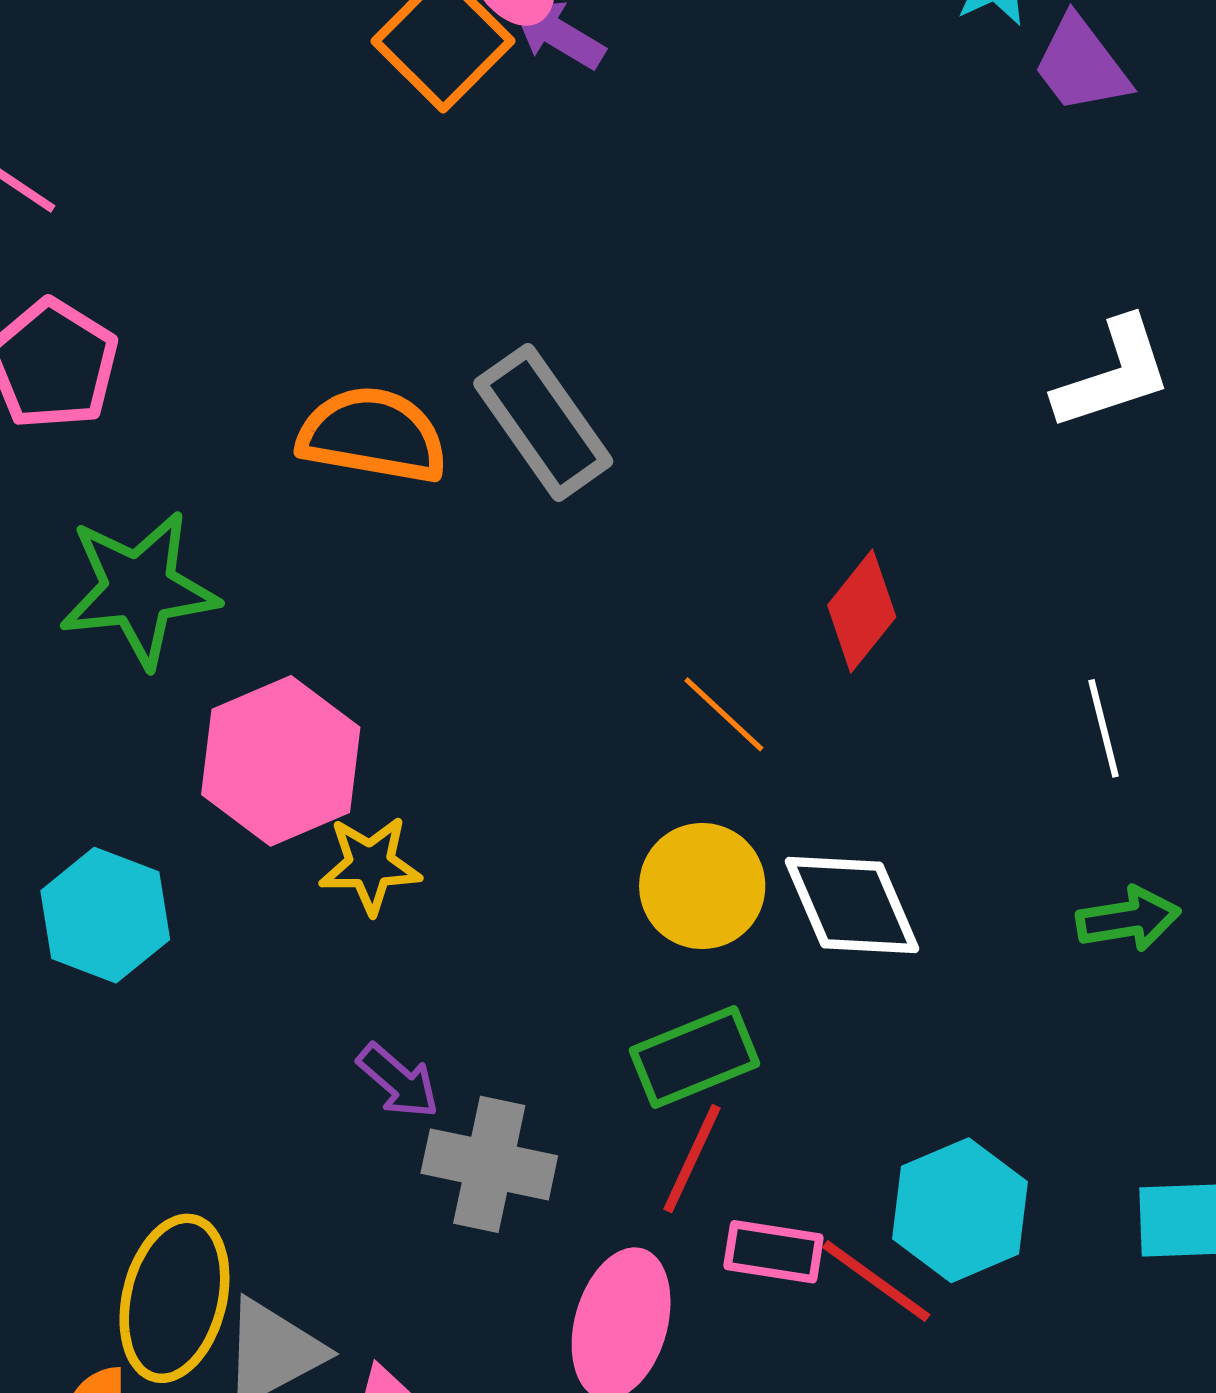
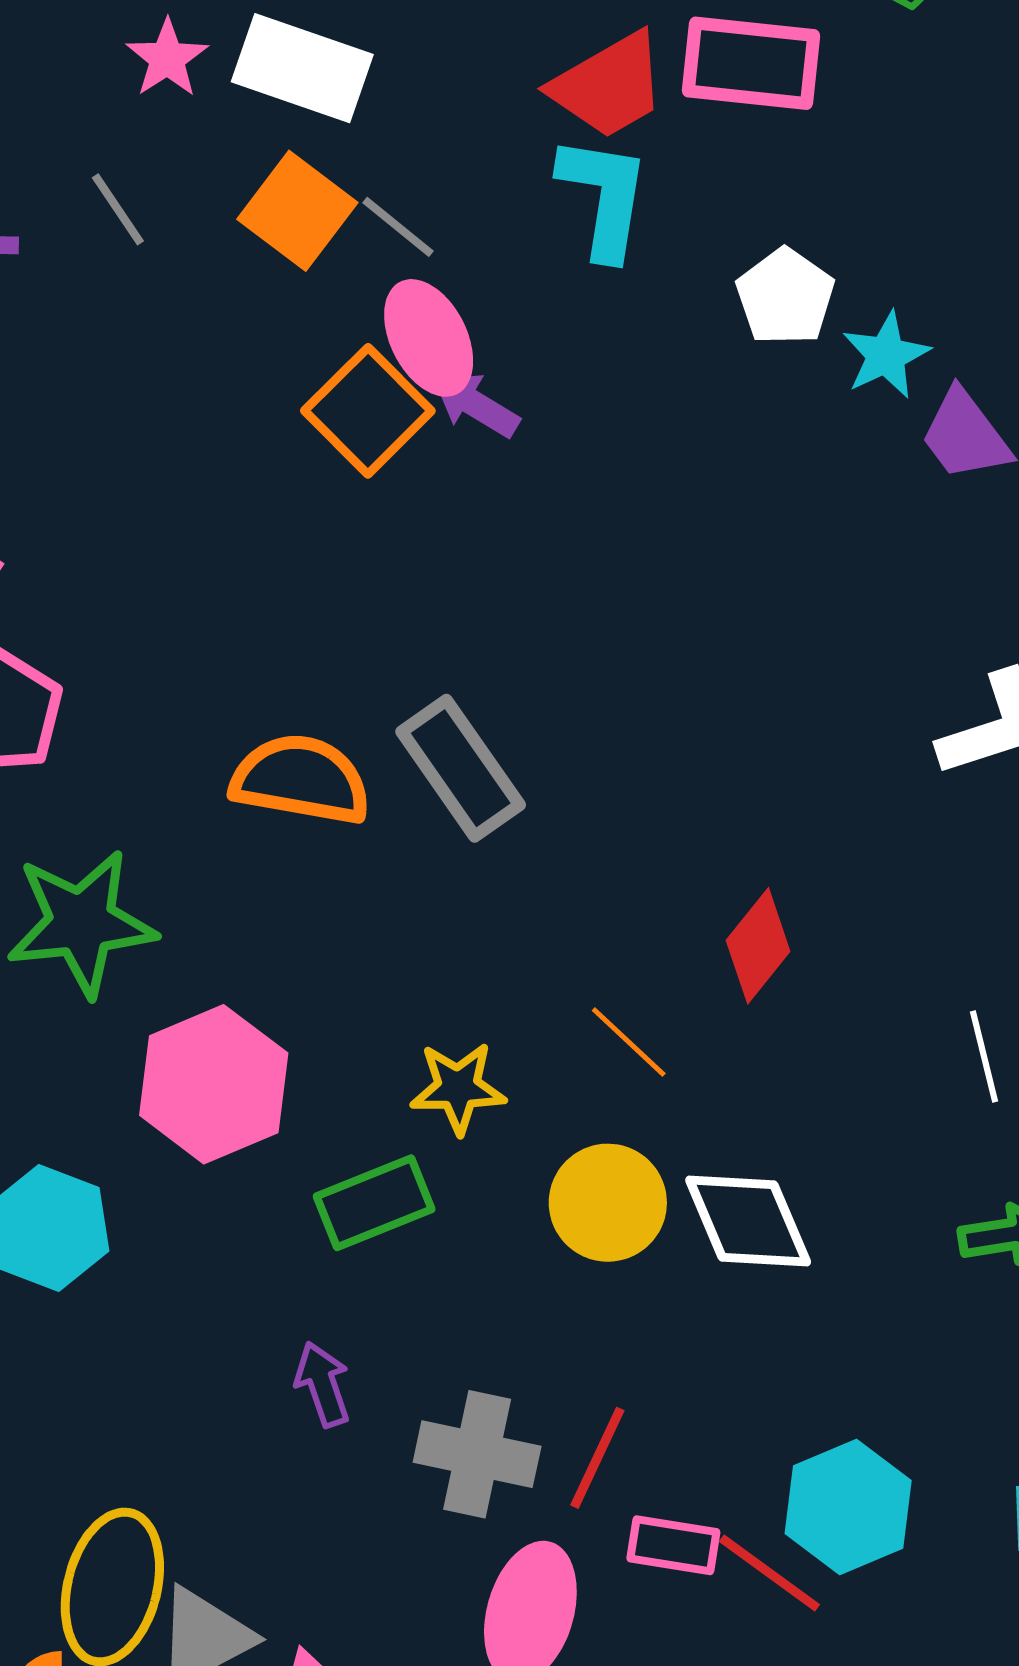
yellow star: (370, 865) -> (458, 1088), moved
green rectangle: (694, 1057) -> (374, 1203), moved
purple arrow: (398, 1081) -> (323, 1384), turned -150
gray cross: (489, 1164) -> (477, 1454), moved

